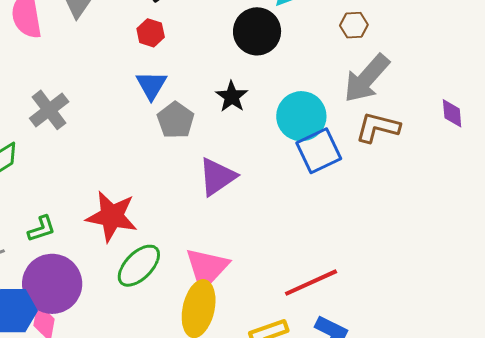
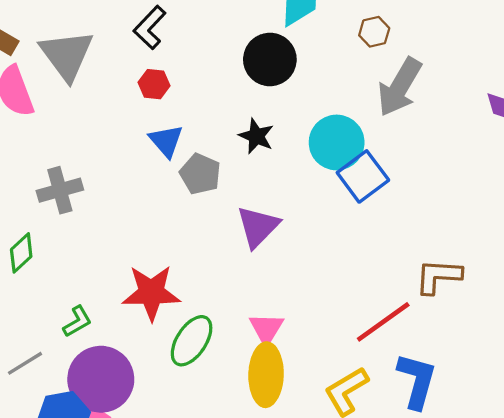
gray cross: (49, 110) -> (60, 190), turned 33
brown L-shape: (378, 127) -> (438, 276), moved
pink triangle: (207, 268) -> (266, 329), size x0.7

